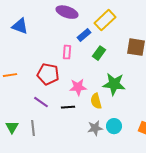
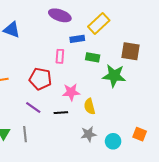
blue rectangle: (84, 35) -> (77, 39), turned 32
green rectangle: (99, 53) -> (93, 57), turned 64
green star: (114, 84) -> (114, 76), moved
cyan circle: (114, 126) -> (113, 141), moved

